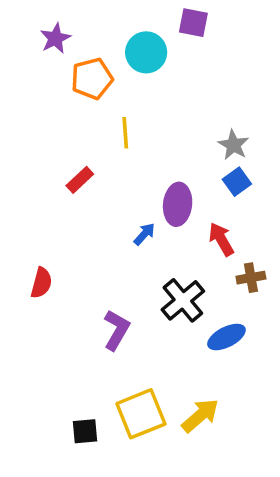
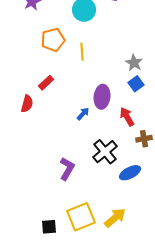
orange pentagon: (92, 79) -> (53, 40), moved
yellow line: (125, 133) -> (82, 52), moved
red semicircle: (41, 283) -> (27, 104), moved

